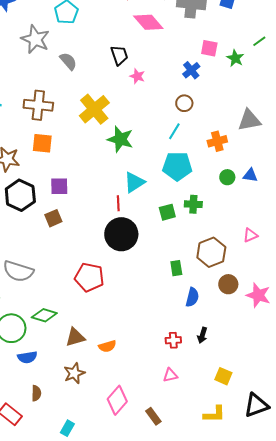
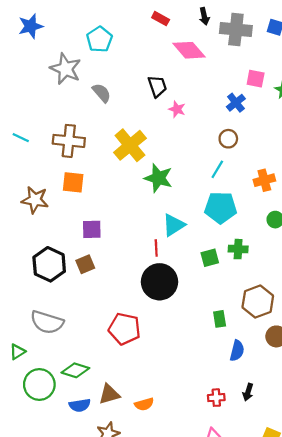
black hexagon: (20, 195) -> (49, 264), moved
blue semicircle: (27, 357) -> (80, 405), moved

